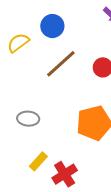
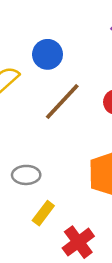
yellow rectangle: (38, 161) -> (43, 213), moved

